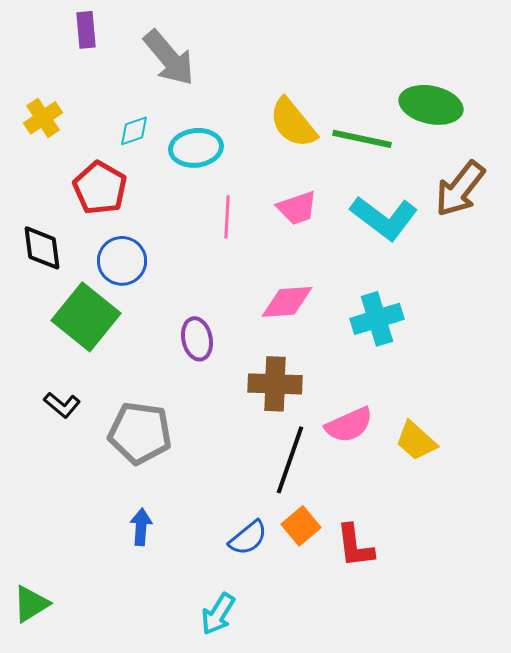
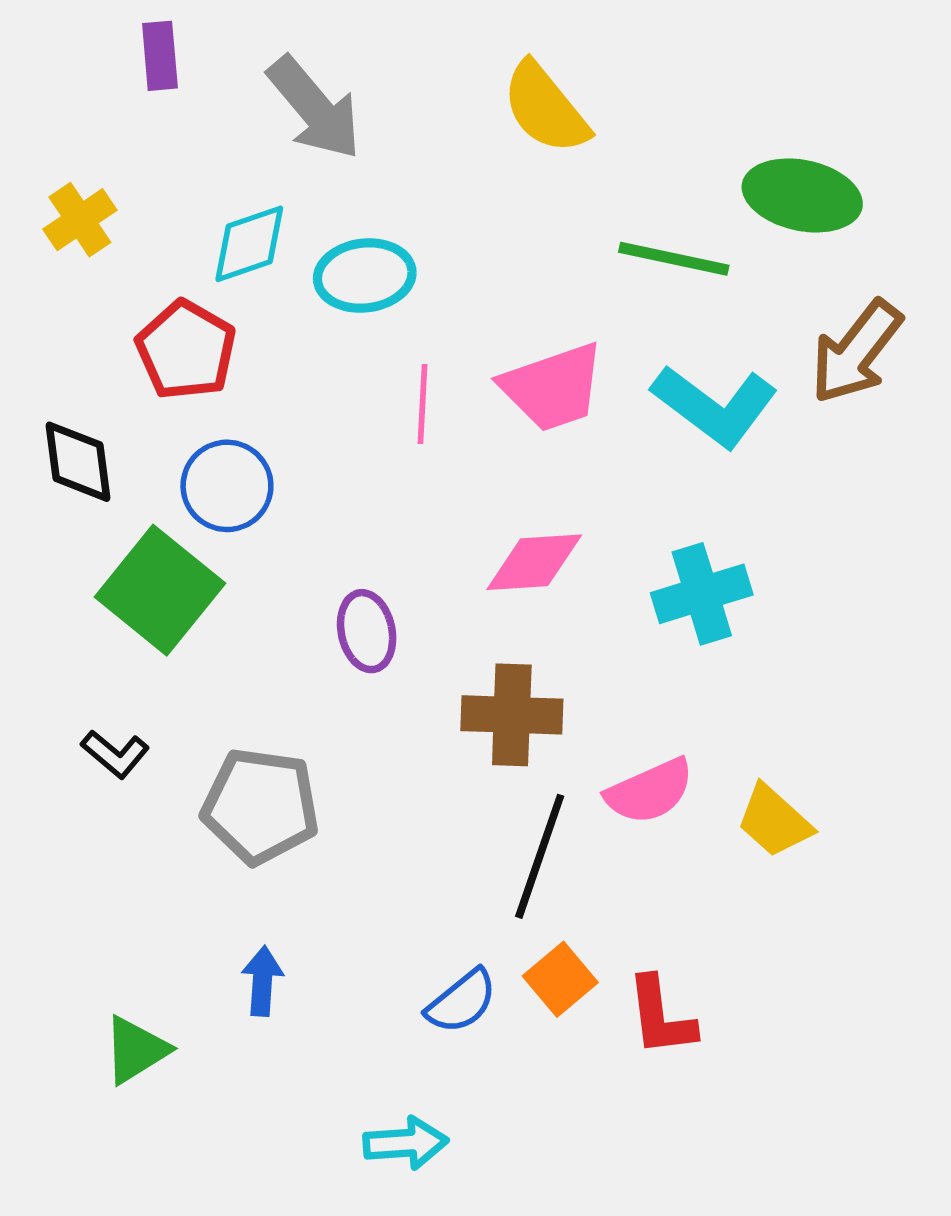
yellow semicircle: (293, 123) -> (545, 108), moved
cyan diamond: (134, 131) -> (249, 244), size x1.4
pink trapezoid: (297, 208) -> (553, 387), size x1.4
green triangle: (31, 604) -> (136, 1050), moved
cyan arrow: (218, 614) -> (406, 1143), turned -126

